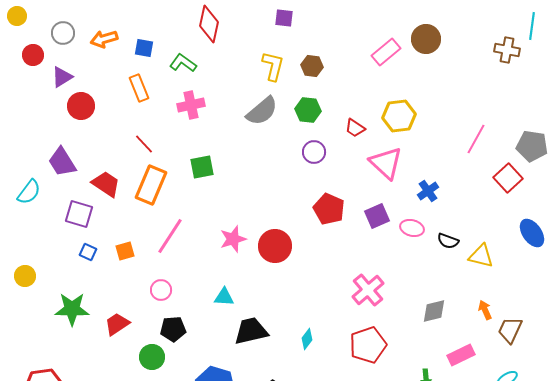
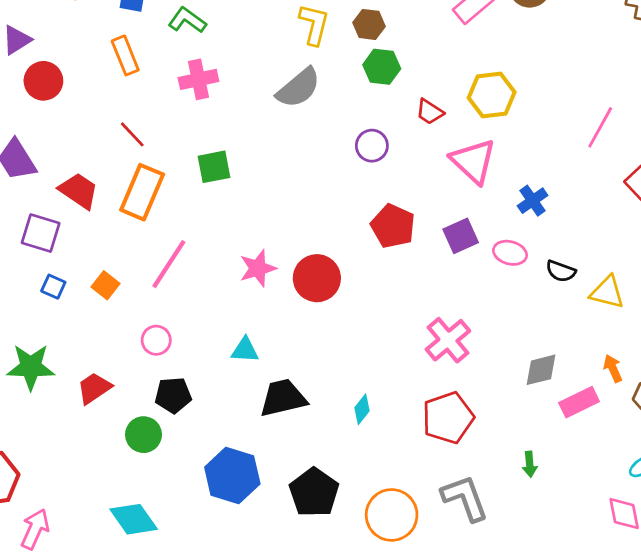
green hexagon: (308, 110) -> (382, 67), moved
orange square: (125, 251) -> (105, 285), turned -36
pink rectangle: (461, 355) -> (579, 402), moved

